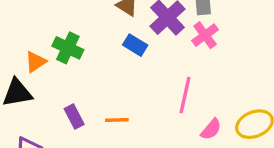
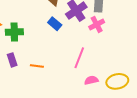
green cross: (68, 48) -> (14, 32), moved, turned -36
pink semicircle: (211, 129) -> (91, 80), turned -152

